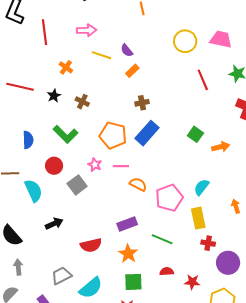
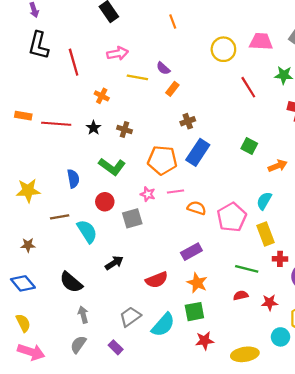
orange arrow: (221, 147) -> (278, 166), moved
gray square: (77, 185) -> (132, 218), turned 30
green line: (162, 239) -> (247, 269), moved
green square: (133, 282) -> (194, 312), moved

